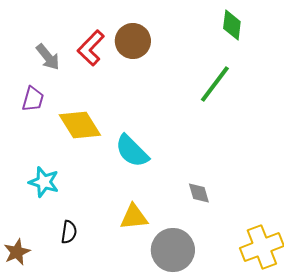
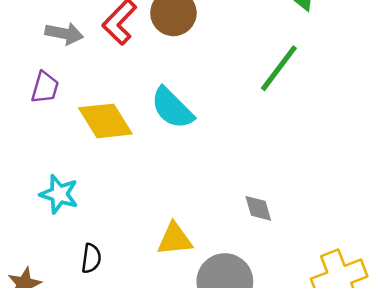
gray arrow: (48, 57) -> (64, 34), turned -40
cyan semicircle: (132, 151) -> (172, 108), moved

